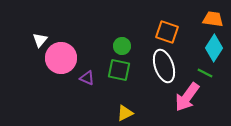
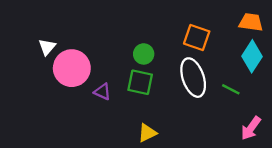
green line: (205, 73) -> (231, 89), moved
pink arrow: (187, 97) -> (251, 128), moved, size x0.7

